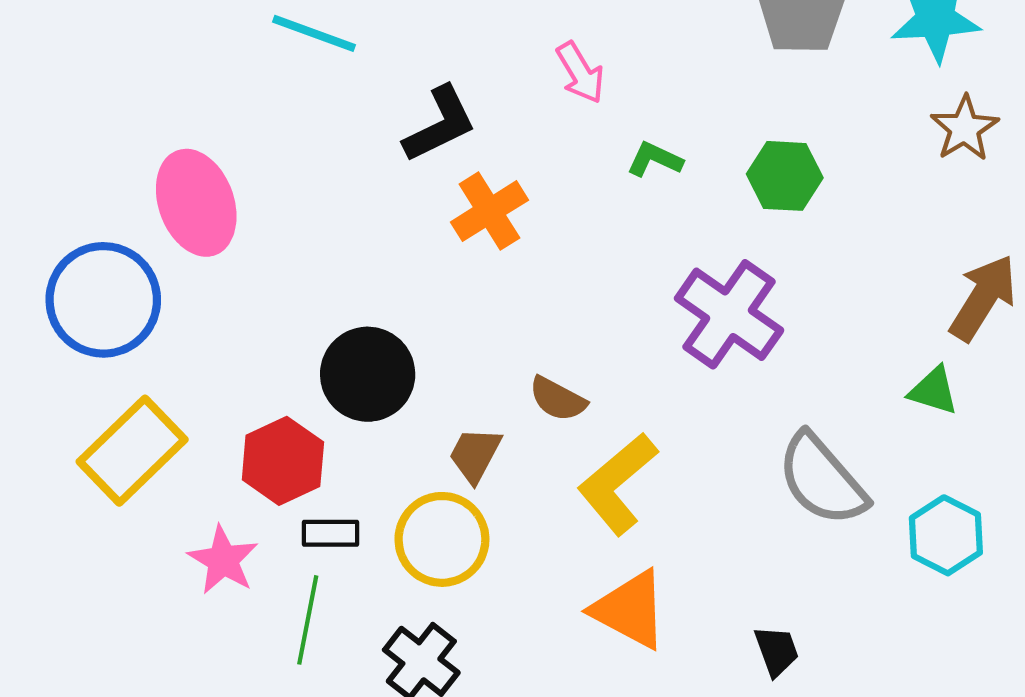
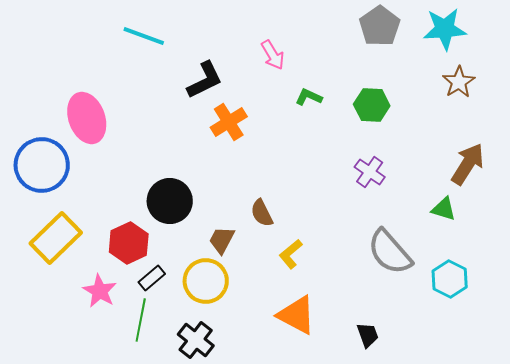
purple cross: (729, 314) -> (370, 172), moved, size x0.6
brown semicircle: (558, 399) -> (262, 213), turned 36
yellow L-shape: (618, 484) -> (291, 254), size x0.6
black rectangle: (330, 533) -> (152, 278), turned -40

